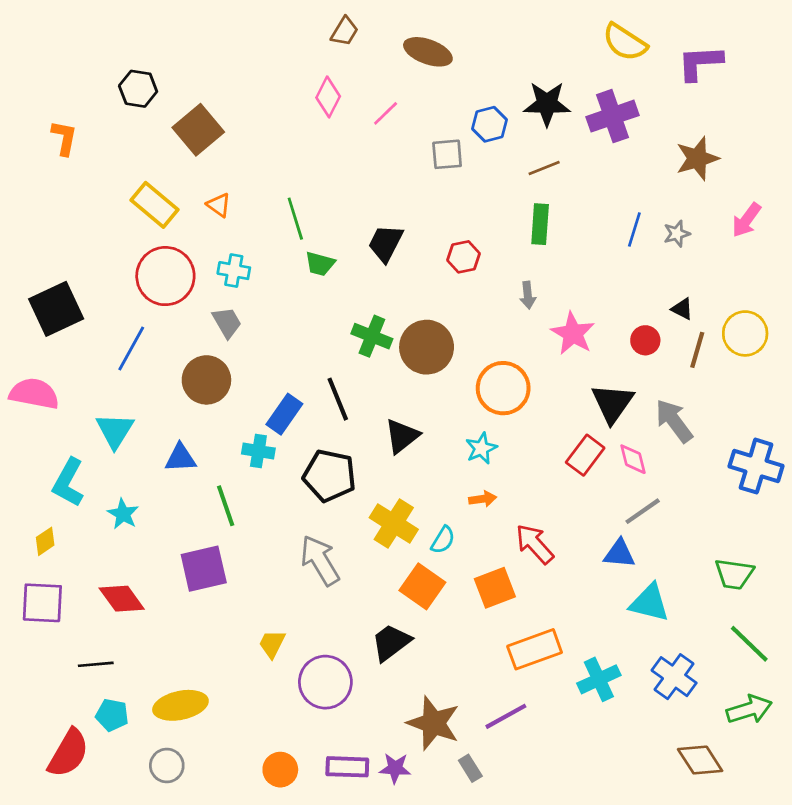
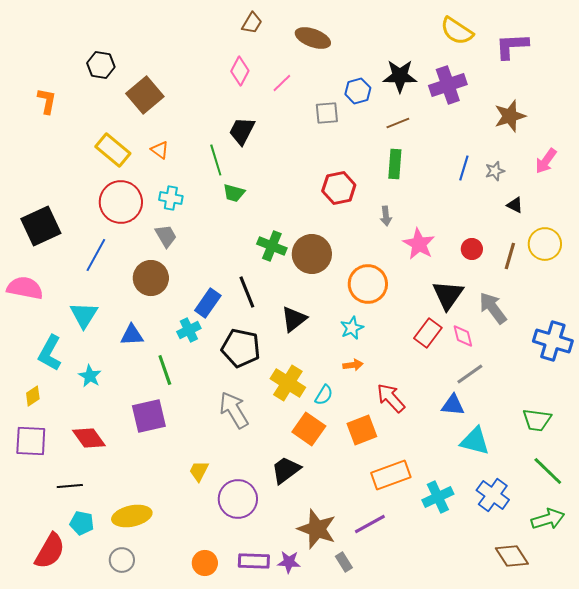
black trapezoid: (386, 243) -> (242, 131), moved
red hexagon: (463, 257) -> (339, 188), size x1.4
black triangle: (682, 309) -> (515, 205), moved
cyan cross: (258, 451) -> (189, 330), turned -35

